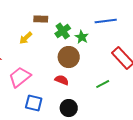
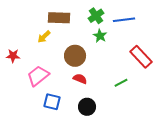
brown rectangle: (41, 19) -> (59, 18), size x1.5
green cross: (63, 31) -> (96, 16), moved
brown circle: (69, 57) -> (75, 56), moved

